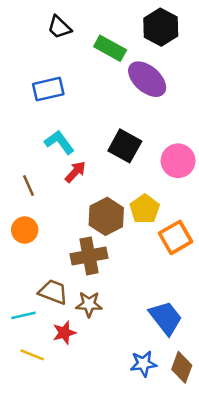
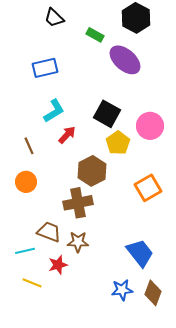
green rectangle: (110, 48) -> (95, 35), size x0.7
cyan L-shape: (59, 142) -> (54, 111), turned 95
yellow pentagon: (145, 209) -> (118, 143), moved

